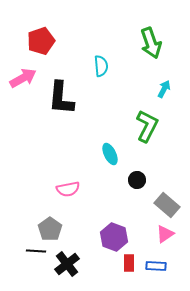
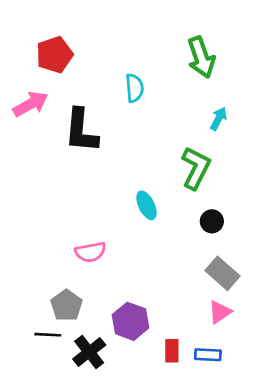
black circle: (137, 180) -> (212, 221), moved
purple hexagon: (114, 237) -> (131, 321), moved

